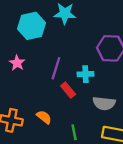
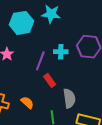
cyan cross: (86, 74) -> (61, 52), moved
gray semicircle: (104, 103) -> (69, 98), moved, turned -108

